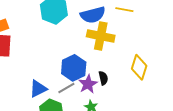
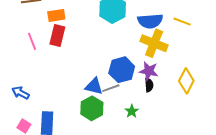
purple star: (88, 84) -> (149, 71), moved, turned 30
blue triangle: (38, 89) -> (94, 86), moved, turned 30

